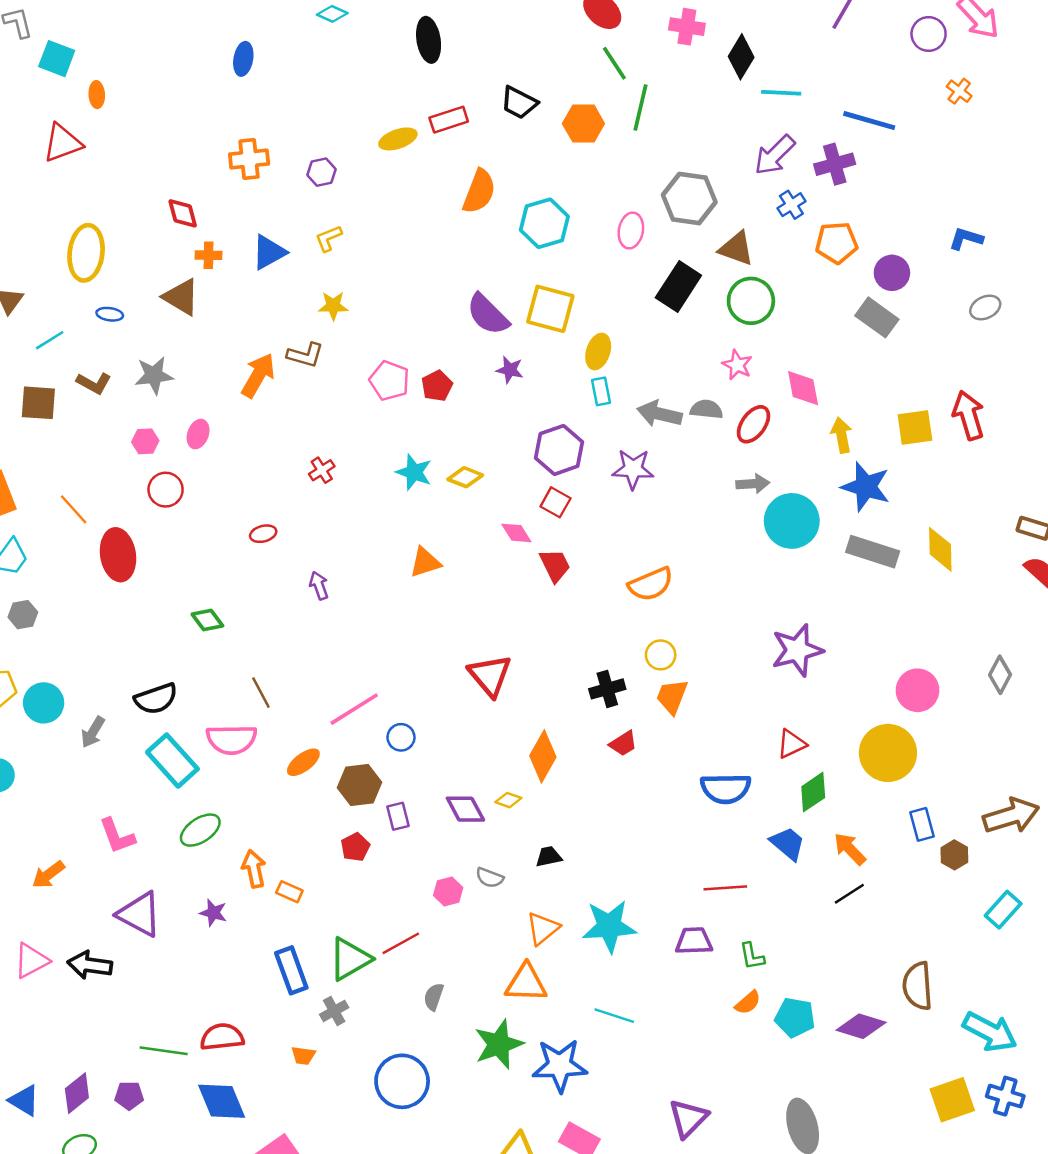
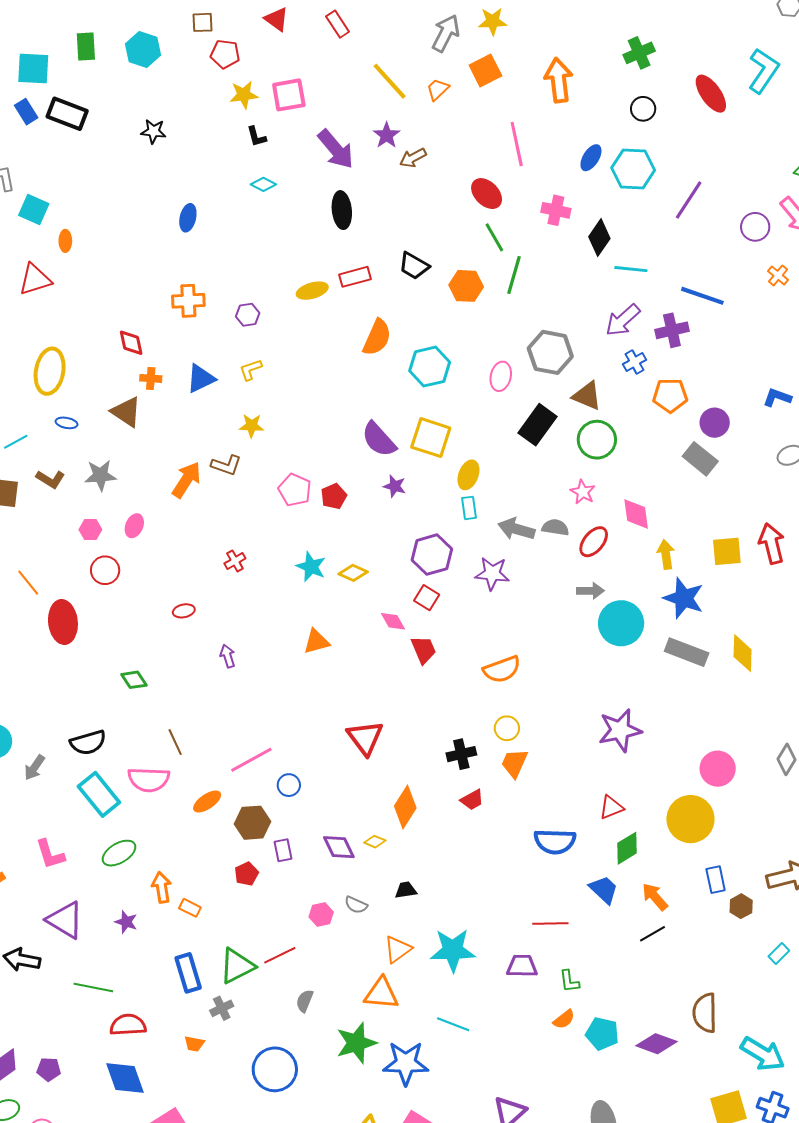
cyan rectangle: (1003, 910) -> (779, 954), size x0.7
green line: (164, 1051) -> (93, 988), moved

